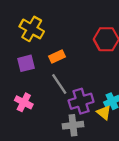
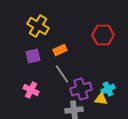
yellow triangle: (104, 113) -> (101, 99), turned -32

